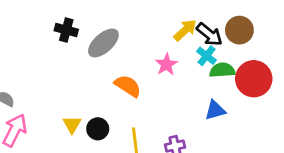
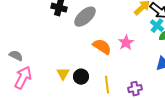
pink star: (166, 64) -> (126, 43), moved

